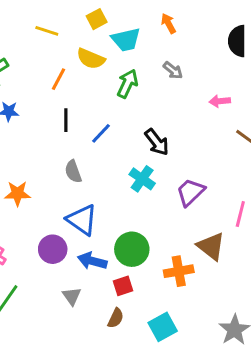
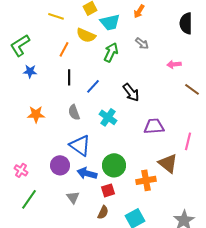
orange arrow: (168, 23) -> (139, 11), turned -120
cyan cross: (142, 179) -> (108, 117), moved
purple trapezoid: (190, 192) -> (154, 126), turned 40
orange star: (17, 193) -> (36, 114), moved

